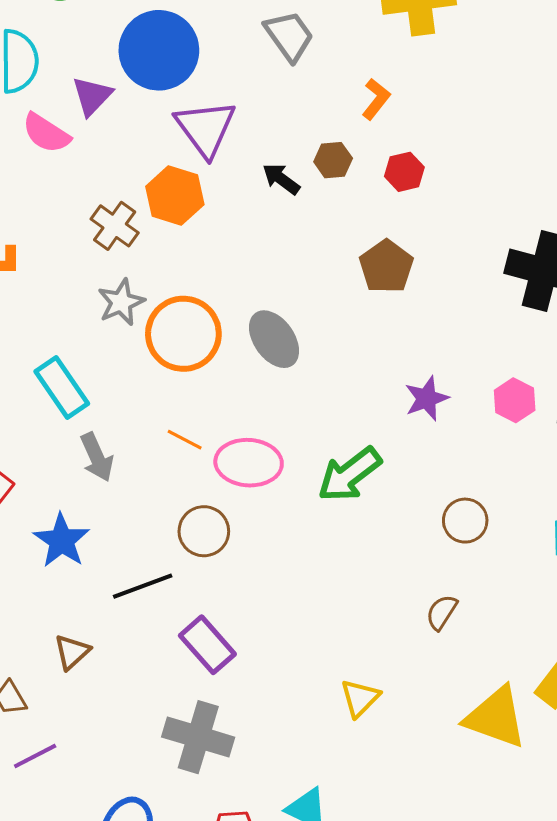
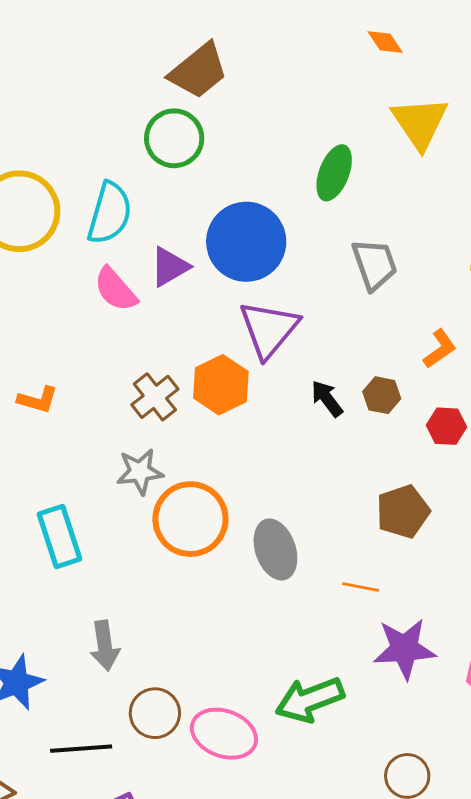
purple star: (427, 399) -> (404, 649), size x1.4
orange line: (185, 440) -> (361, 587), moved, turned -33
gray arrow: (97, 457) -> (105, 646), moved
pink ellipse: (249, 463) -> (224, 734), moved

